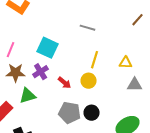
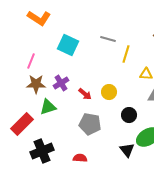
cyan square: (48, 48) -> (68, 45), moved
yellow line: (95, 60) -> (126, 54), moved
black circle: (92, 113) -> (129, 115), moved

